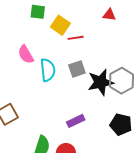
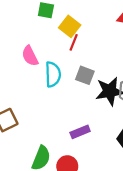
red line: (76, 38) -> (74, 42), moved, turned -63
gray square: (77, 69) -> (85, 75), turned 36

